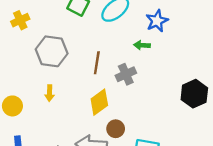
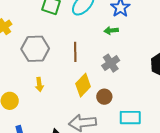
gray cross: (126, 74) -> (111, 63), moved
brown circle: (116, 129) -> (104, 97), moved

